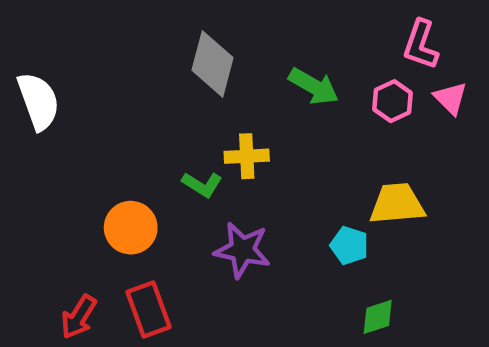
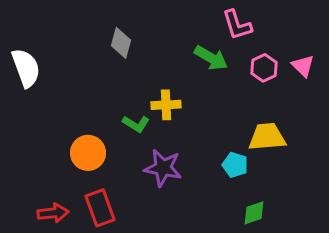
pink L-shape: (421, 45) -> (237, 25), moved, turned -36
gray diamond: (213, 64) -> (121, 43), moved, size x0.7
red arrow: (79, 317) -> (53, 213), turned -128

